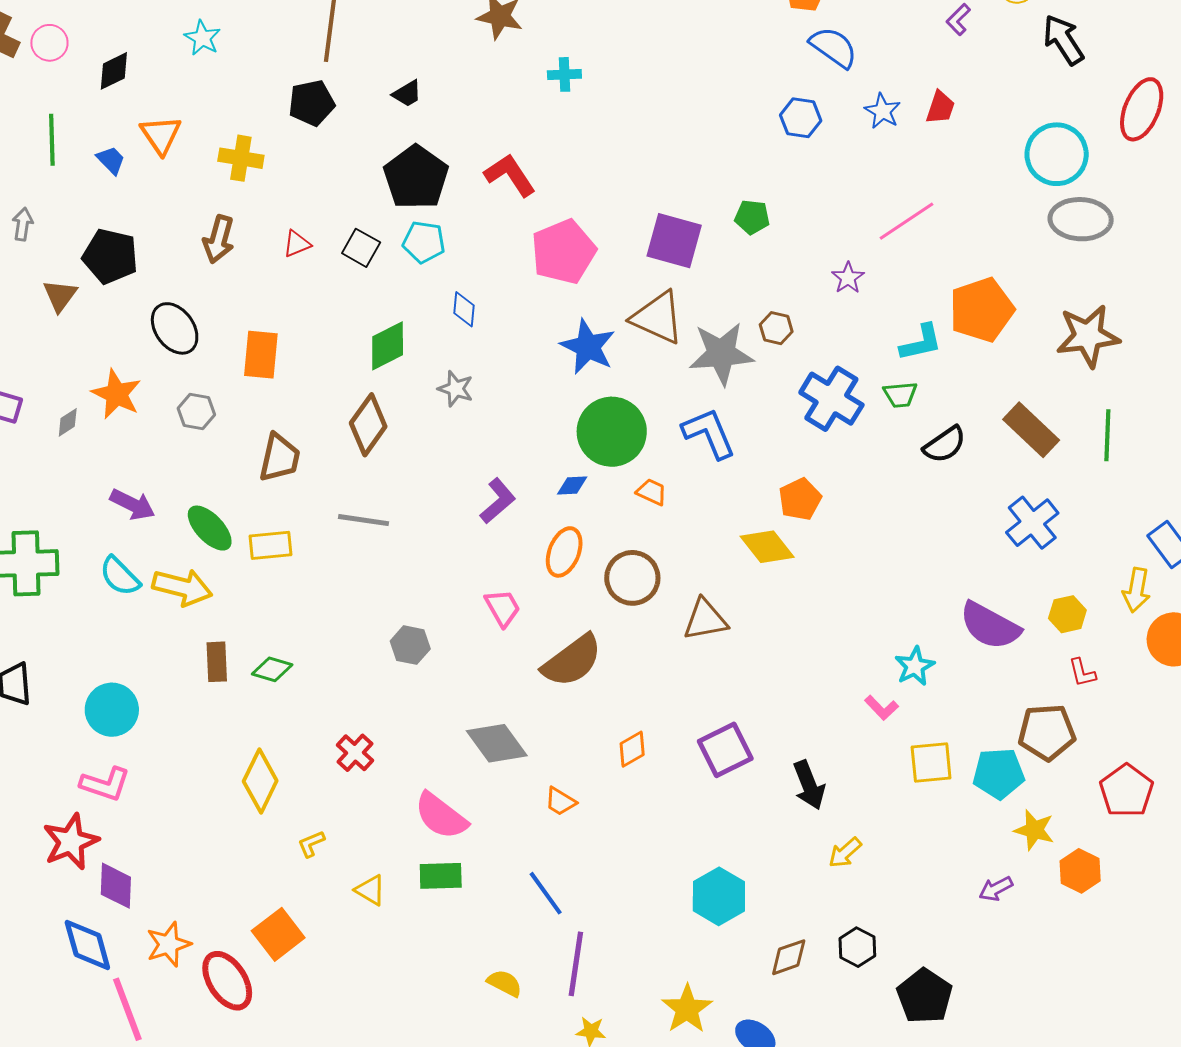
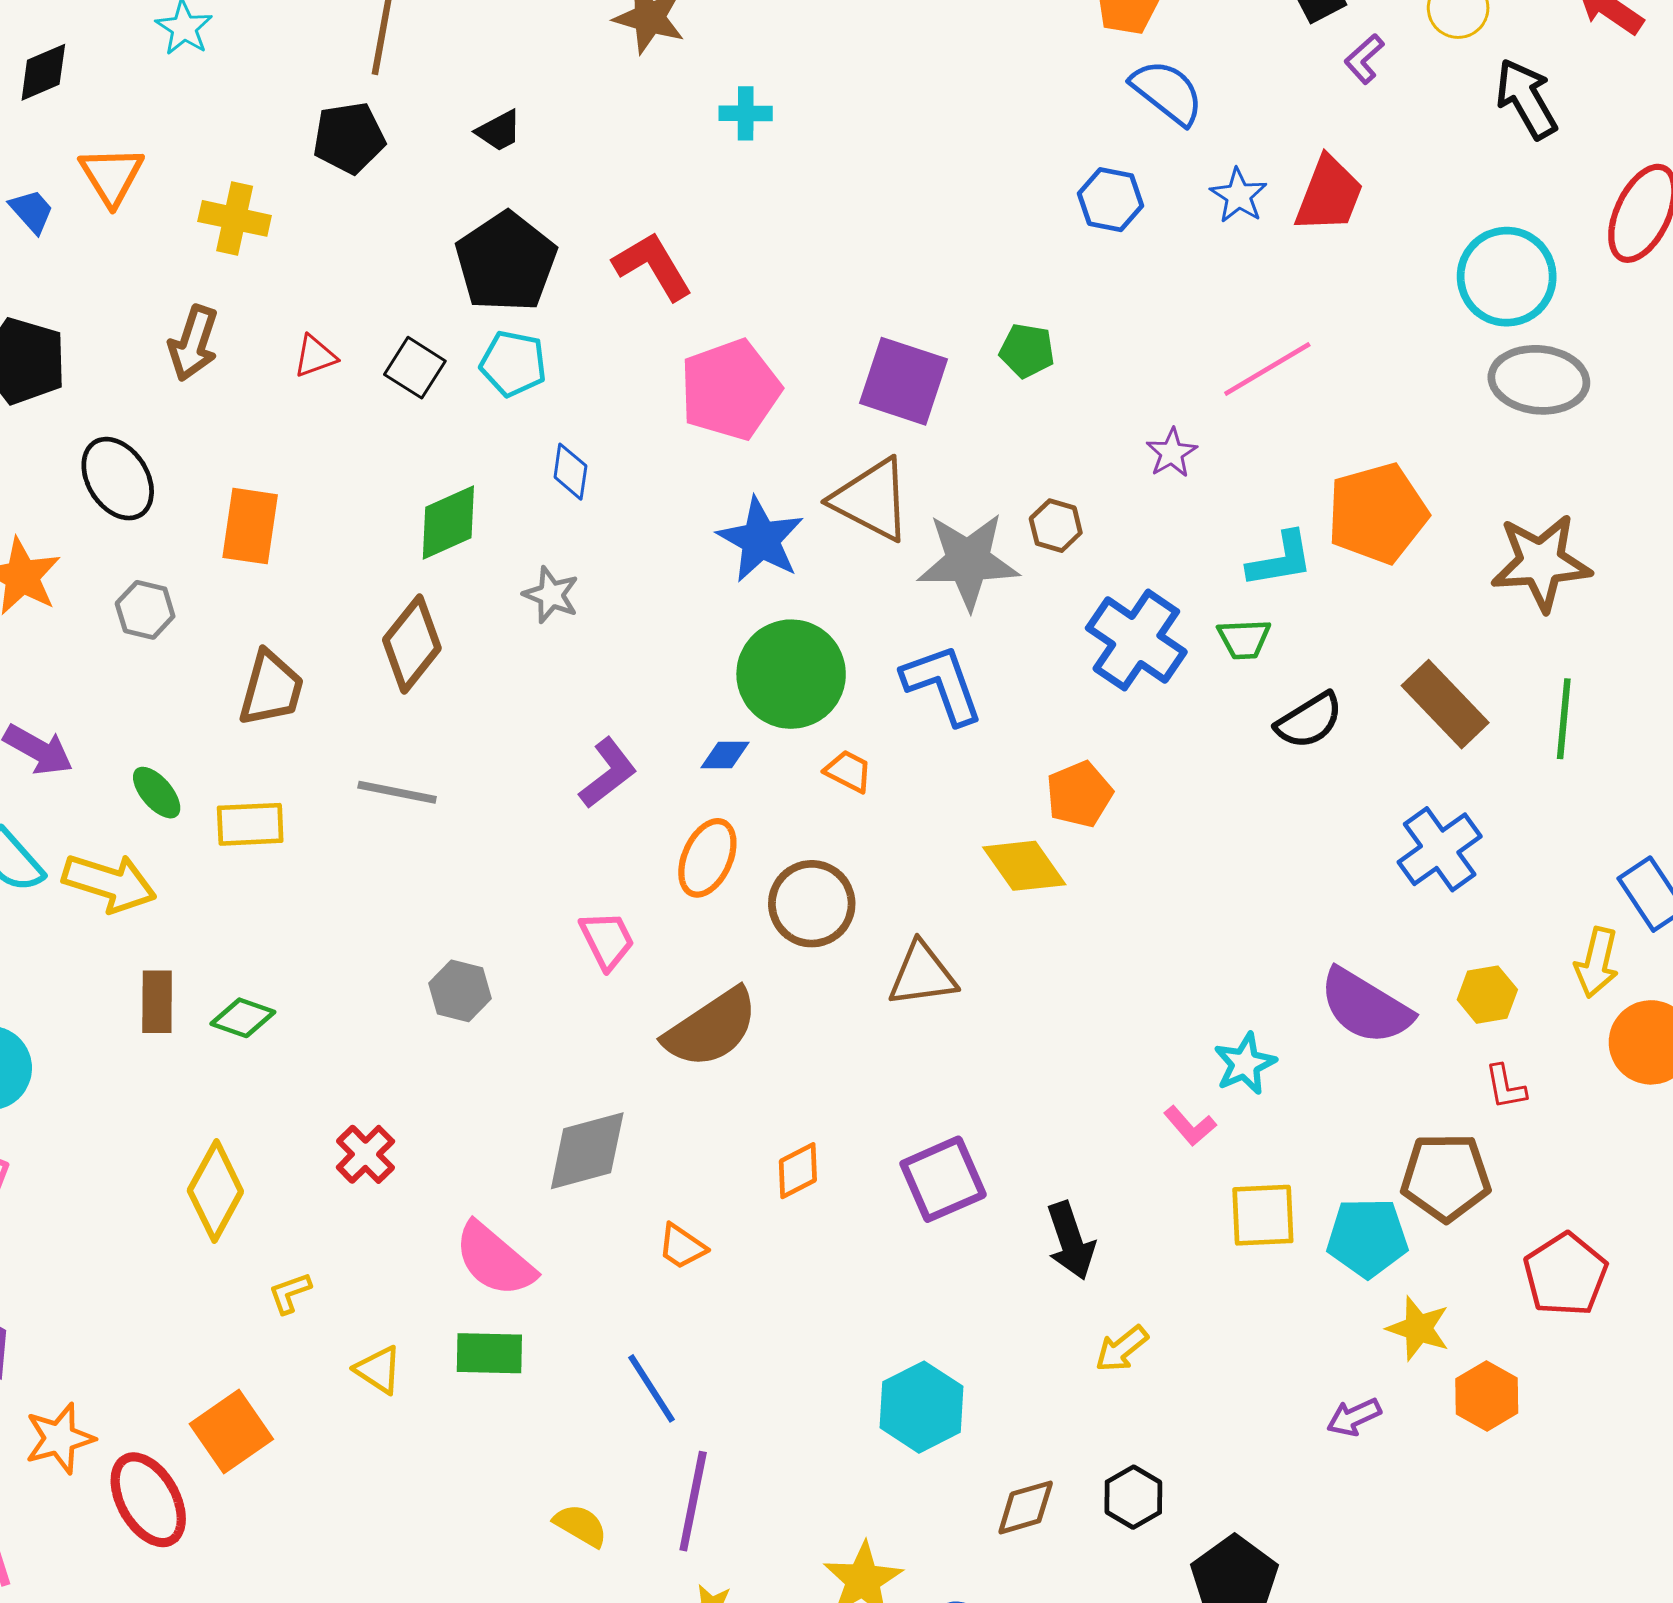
red trapezoid: (940, 107) -> (1329, 195), size x1.5
green ellipse: (210, 528) -> (157, 793), size x0.7
gray diamond: (497, 743) -> (587, 1151), turned -72

